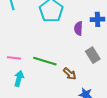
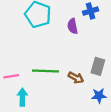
gray rectangle: (93, 55) -> (98, 66), moved, turned 63

